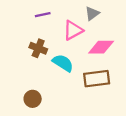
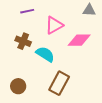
gray triangle: (92, 13) -> (89, 10), moved, turned 40
brown rectangle: (97, 79) -> (59, 83), moved, turned -55

